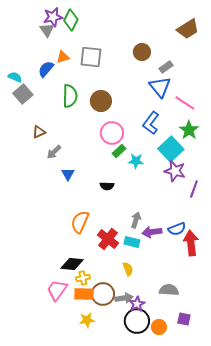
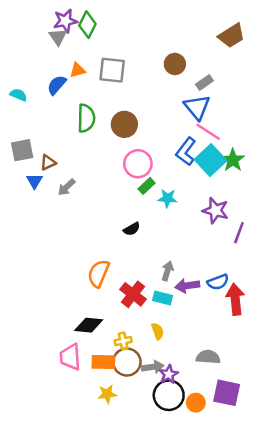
gray square: (23, 94) -> (22, 150), moved, turned 30
pink line: (185, 103) -> (208, 132), moved
cyan square: (171, 149) -> (211, 160), moved
blue triangle: (68, 174) -> (34, 181), moved
black semicircle: (107, 186) -> (132, 229), turned -32
yellow cross: (83, 278) -> (123, 341), moved
pink trapezoid: (57, 290) -> (70, 357), turned -40
purple square: (184, 319) -> (227, 393), size x1.6

